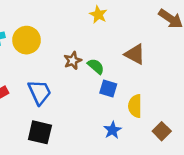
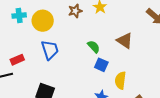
brown star: (73, 61) -> (75, 11), moved
blue trapezoid: (40, 92) -> (50, 50), moved

